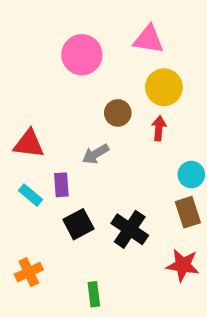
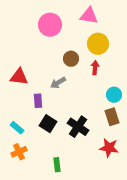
cyan rectangle: (30, 195) -> (17, 128), moved
black square: (78, 224) -> (48, 124), turned -30

